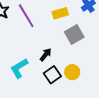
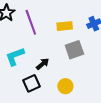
cyan L-shape: (19, 68) -> (15, 56), moved
black square: (52, 75) -> (32, 83), moved

